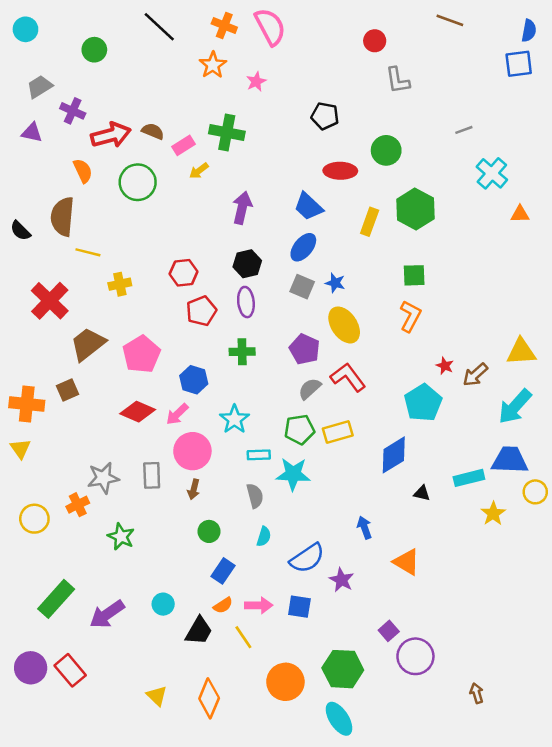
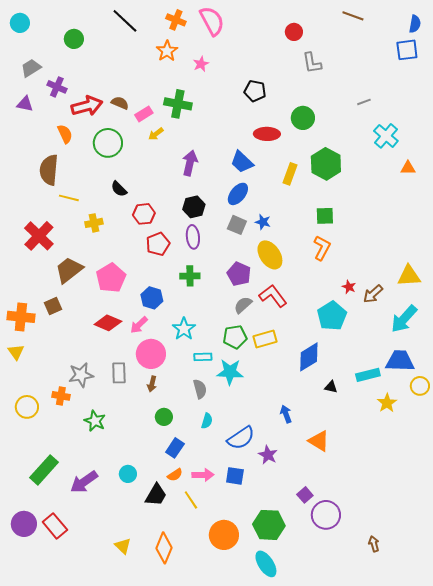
black semicircle: (20, 231) -> (119, 189), moved
orange cross: (78, 505) -> (61, 396), turned 36

